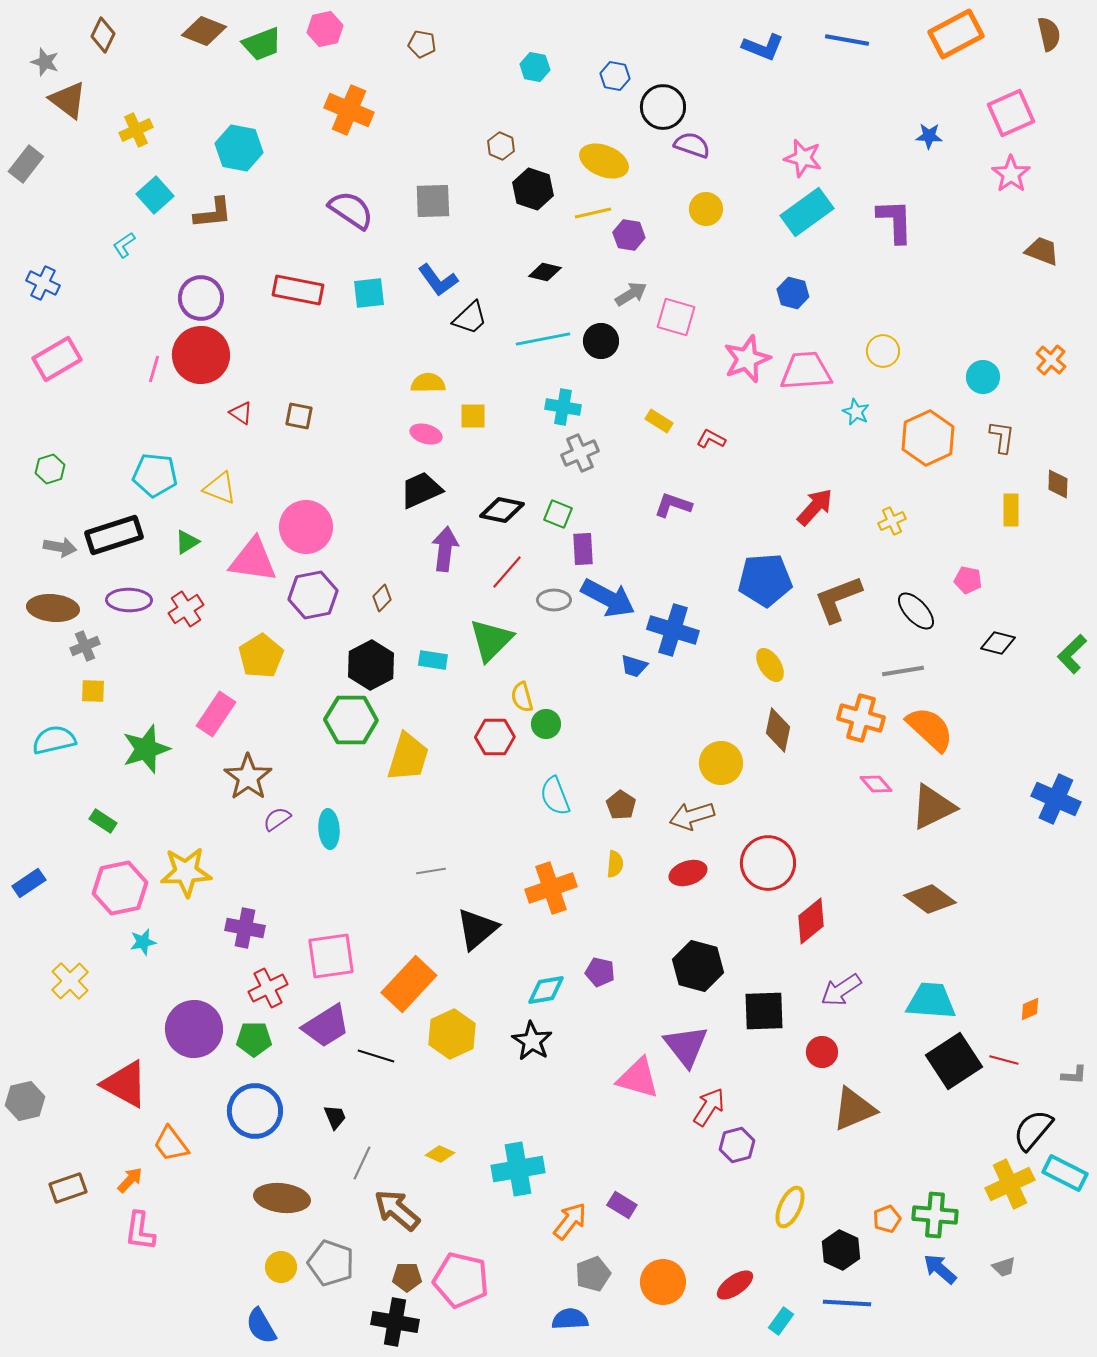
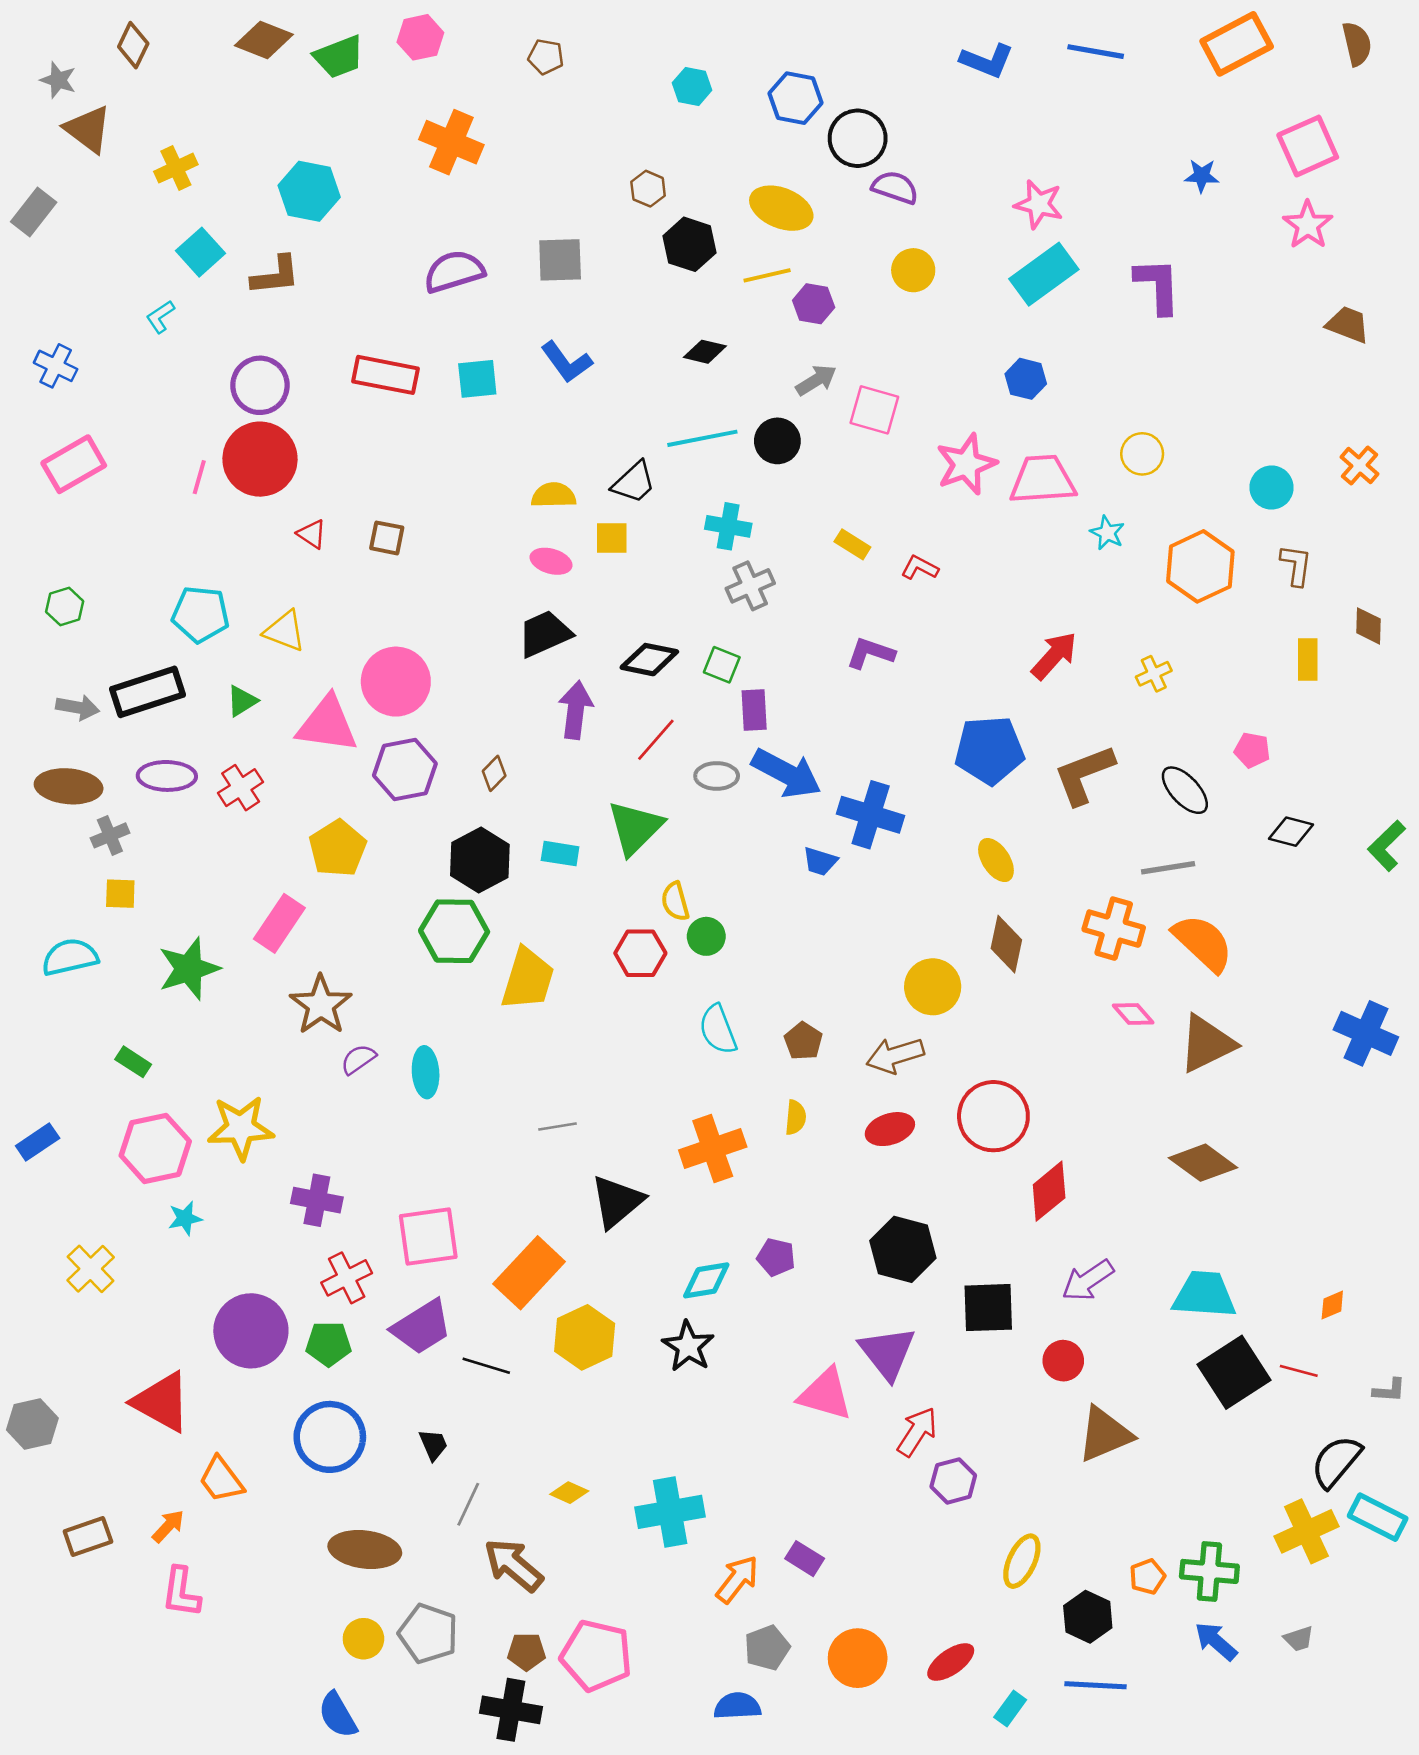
blue hexagon: (615, 76) -> (796, 98), size x1.4
purple semicircle: (351, 210) -> (454, 271), turned -51
black trapezoid: (470, 318) -> (634, 482), moved

